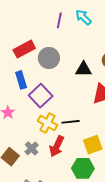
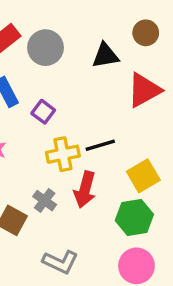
purple square: (41, 96) -> (43, 112), size x0.6
yellow cross: (48, 123) -> (63, 154), turned -30

